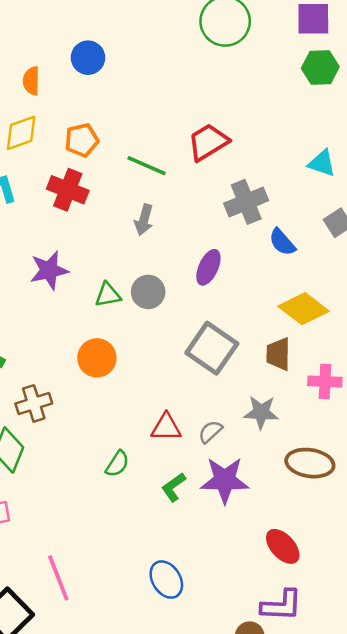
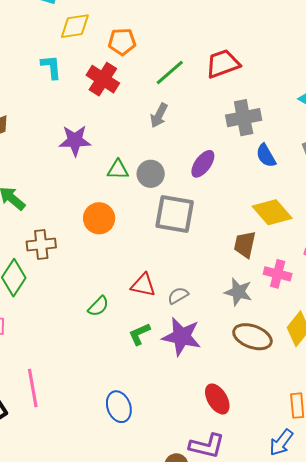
green line: (147, 166) -> (170, 73), turned -76
gray square: (212, 348) -> (175, 214), moved, turned -36
gray star: (261, 412) -> (238, 292), moved

